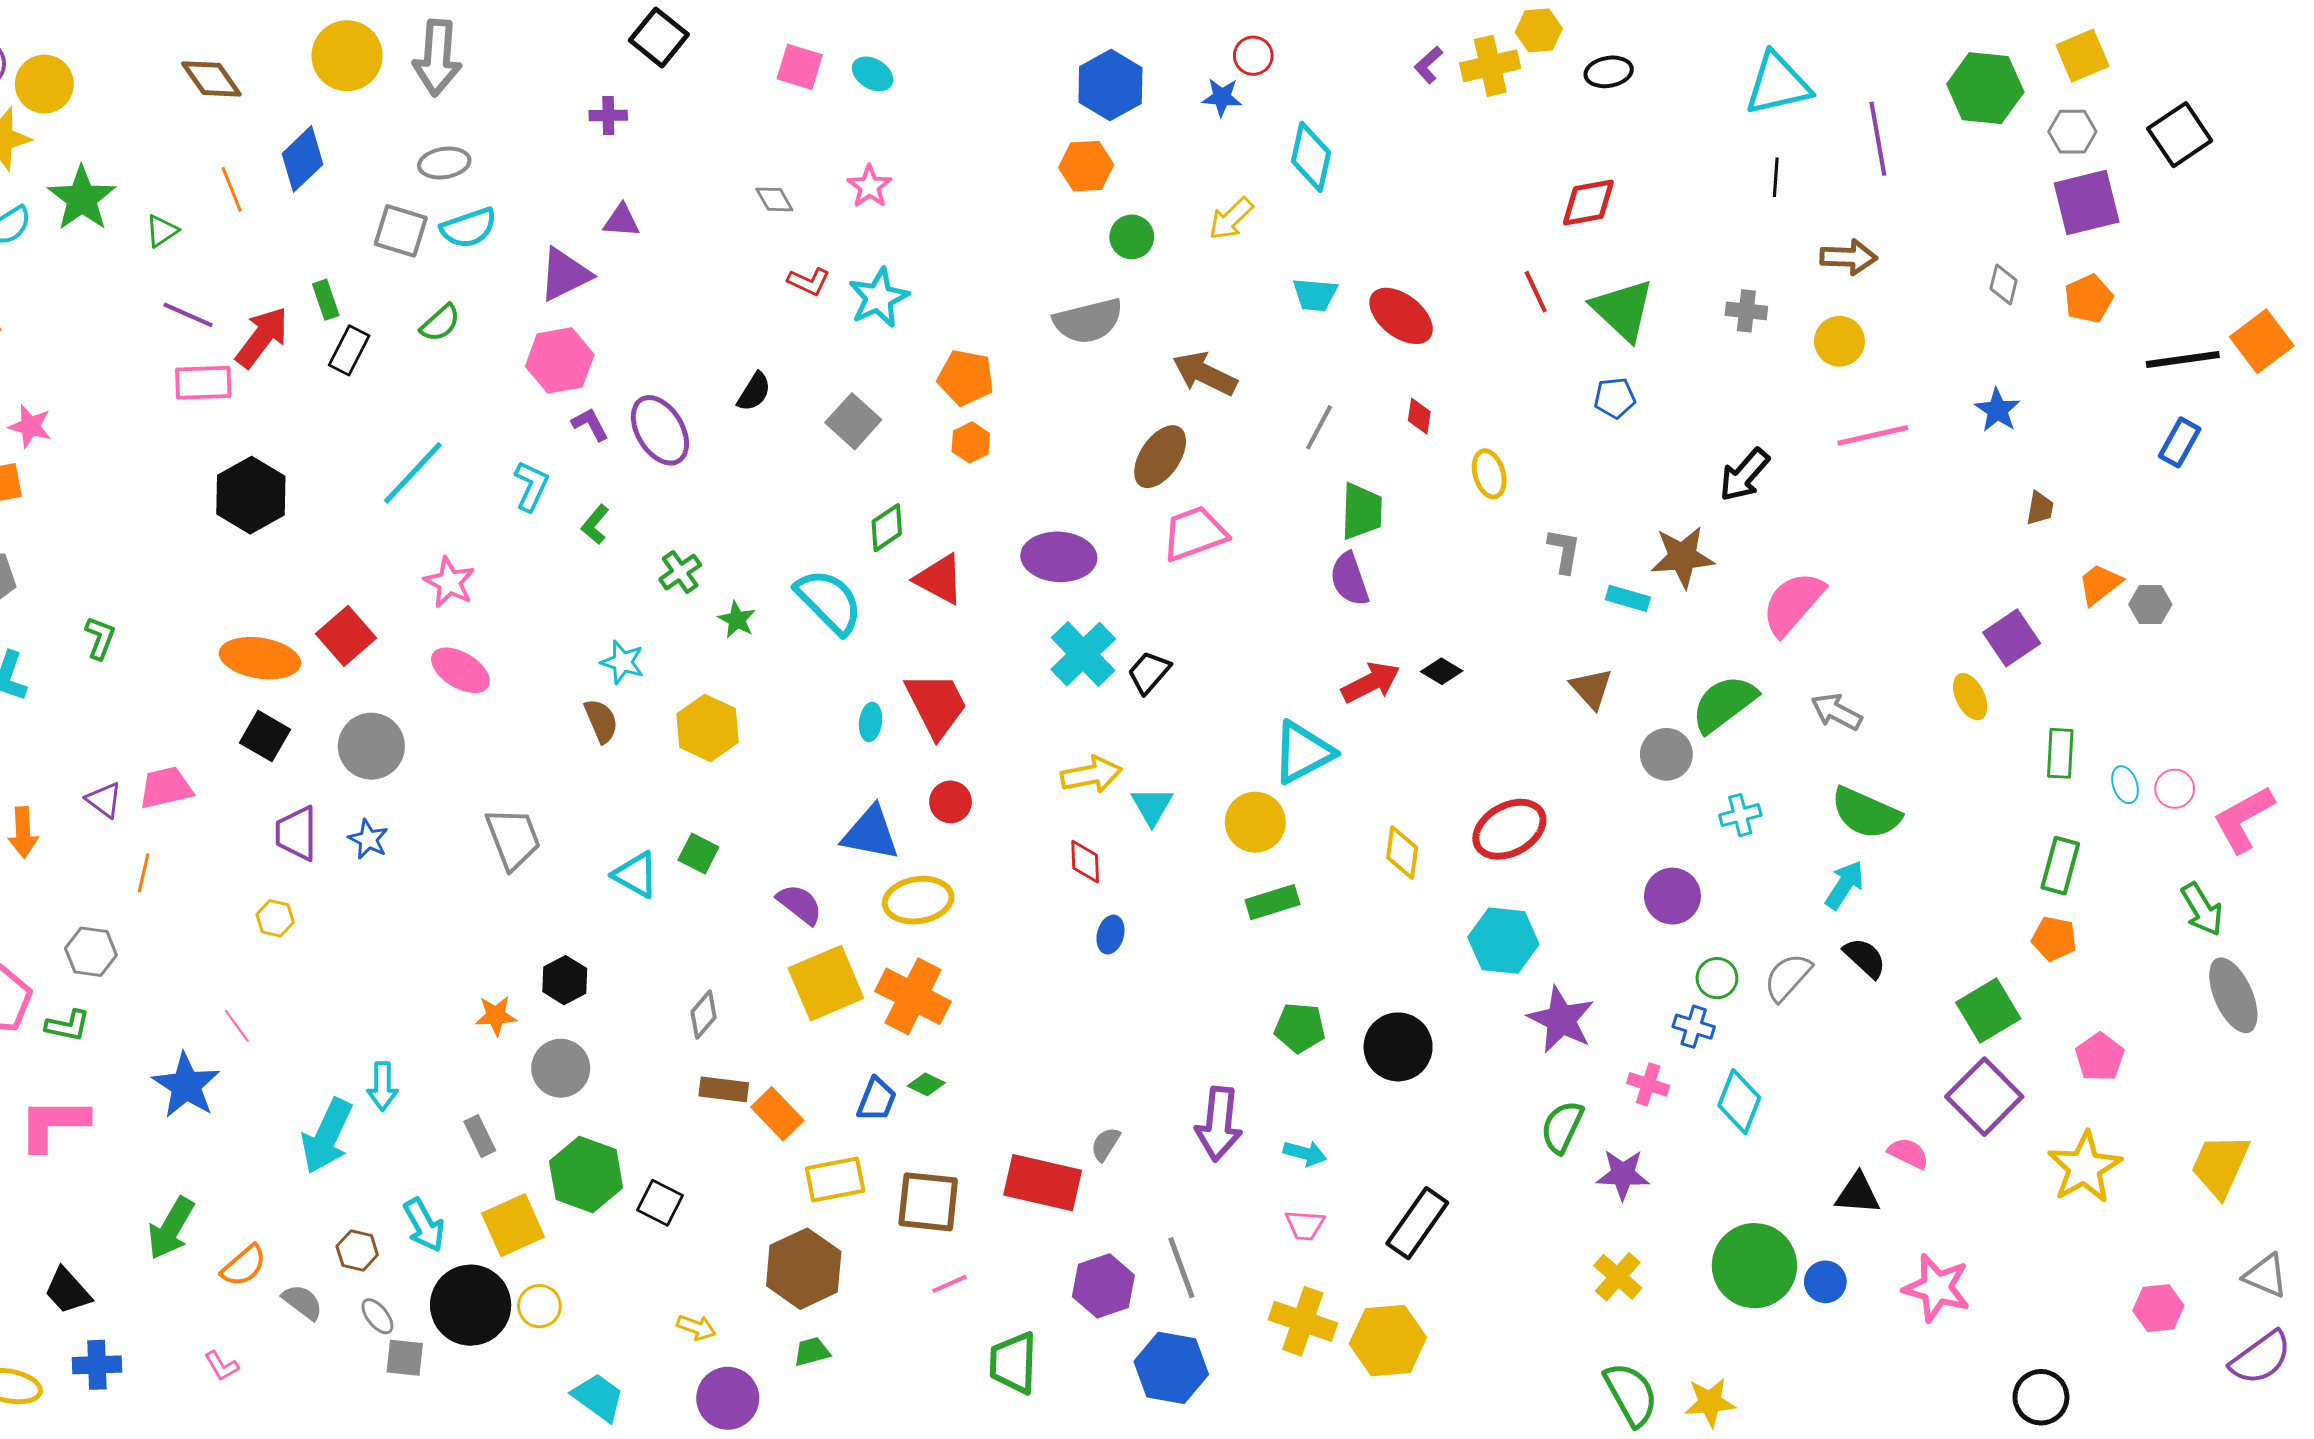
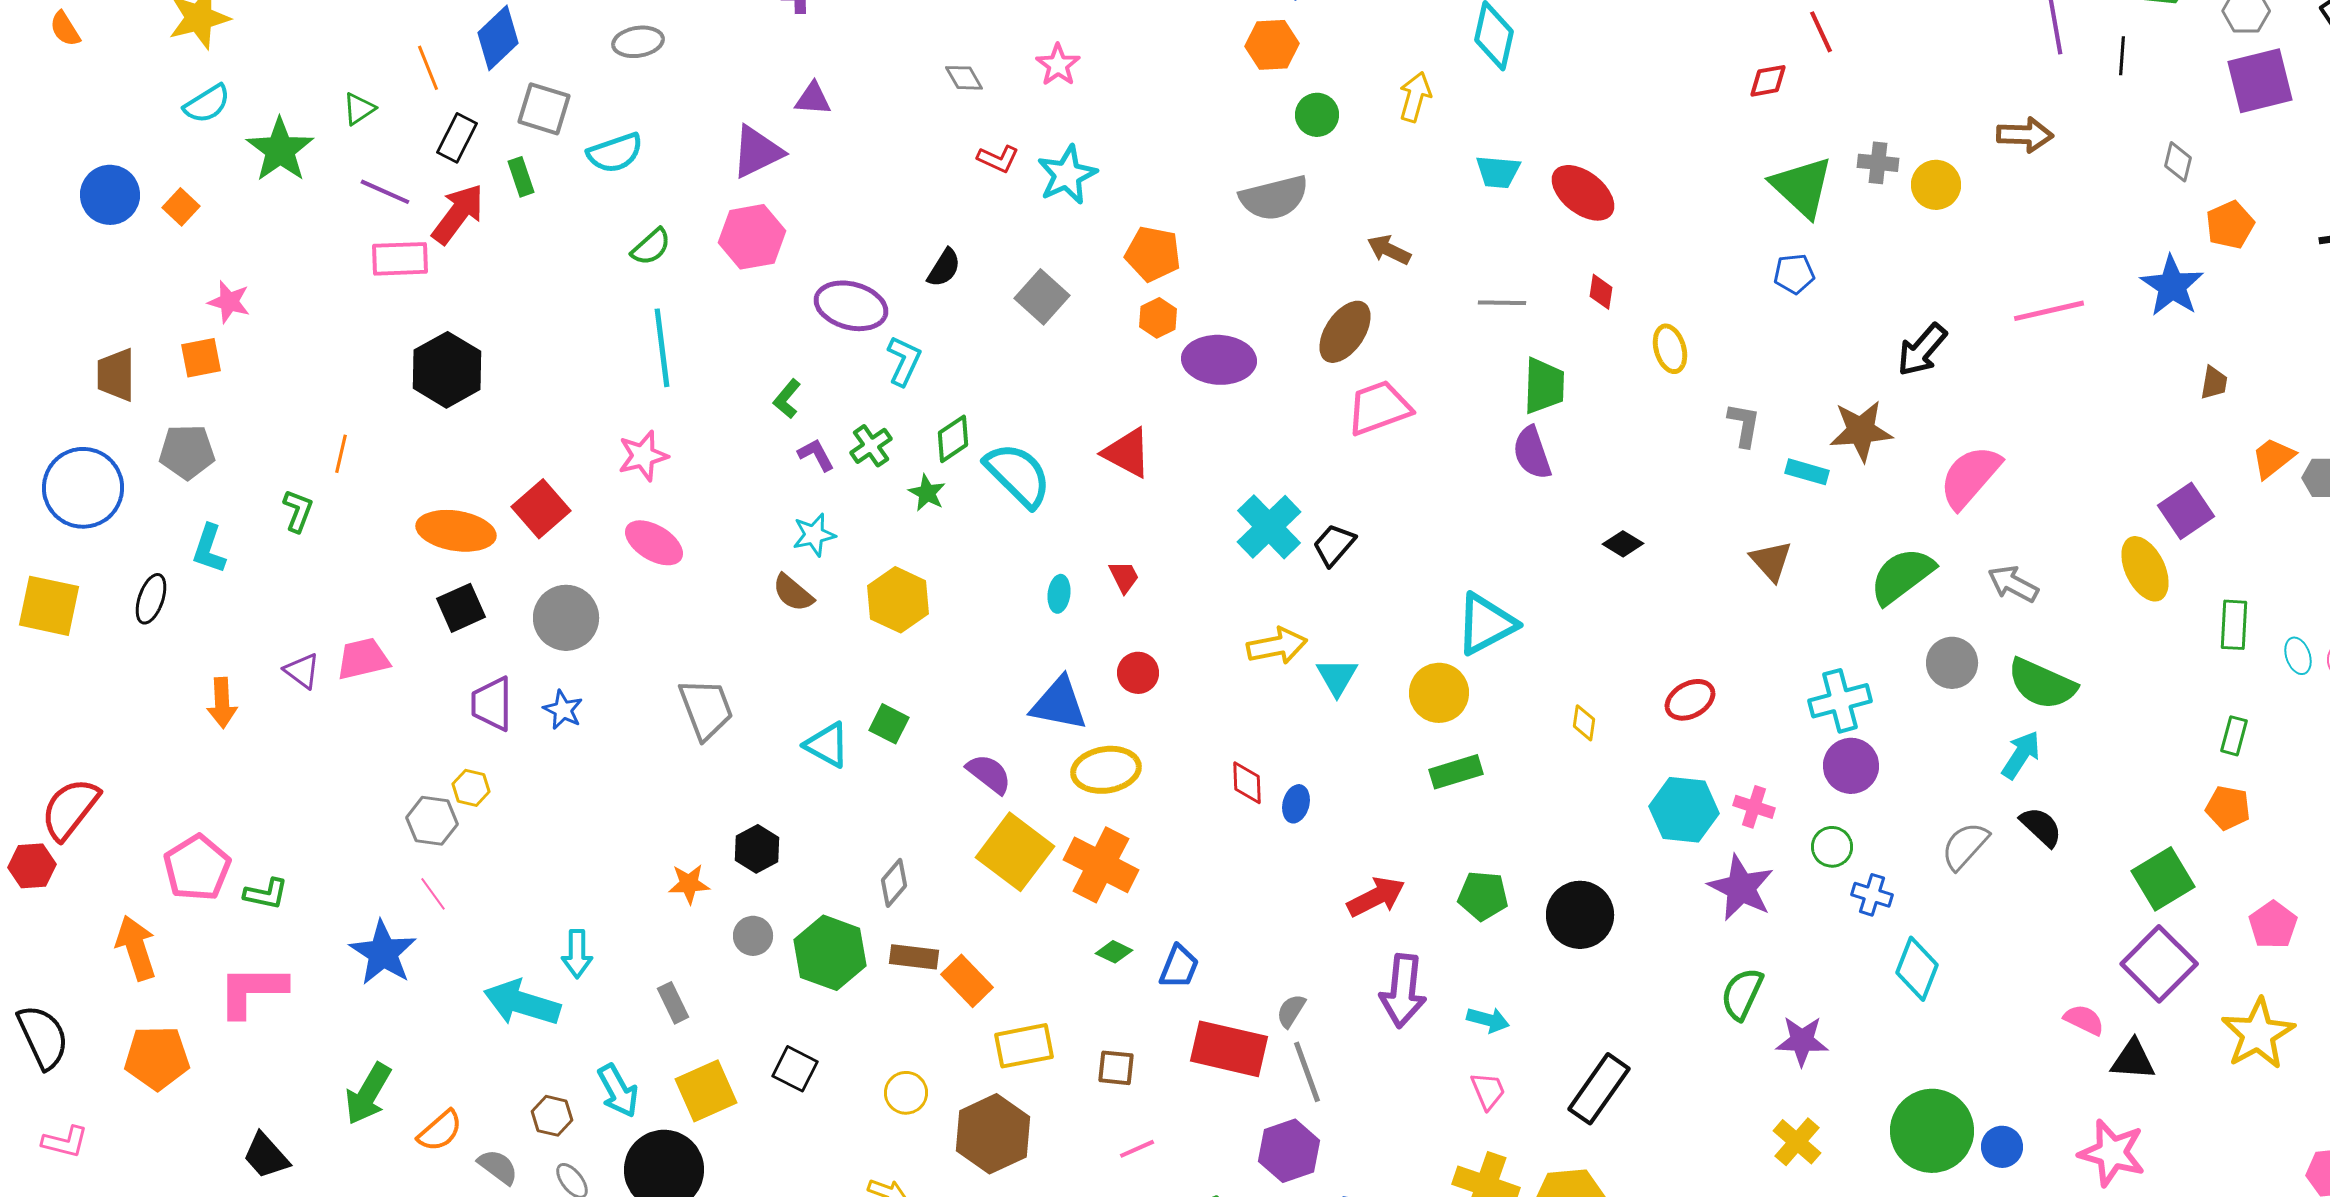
black line: (1776, 177) -> (2122, 56), moved
green star: (82, 198) -> (280, 150), moved
red diamond: (1588, 202) -> (1768, 81), size x0.7
yellow arrow: (1231, 219) -> (1415, 97), turned 150
cyan semicircle: (469, 228) -> (615, 153), moved
gray square: (401, 231) -> (544, 109), moved
red line: (1536, 292) -> (1821, 32), moved
orange pentagon: (2089, 299) -> (2230, 225), moved
gray cross: (1746, 311) -> (1878, 163), moved
green semicircle: (440, 323) -> (651, 247), moved
yellow circle: (1839, 341) -> (1936, 185), moved
black rectangle: (349, 350) -> (457, 138), moved
brown arrow: (1205, 374) -> (1389, 250), size x0.7
blue star: (1997, 410) -> (2172, 286), size x1.4
purple L-shape: (590, 424) -> (816, 455), moved
gray line: (1319, 427) -> (1502, 303), turned 63
purple ellipse: (660, 430) -> (851, 306), turned -44
cyan line: (413, 473) -> (662, 348), moved, turned -50
cyan L-shape: (531, 486) -> (904, 361), moved
green diamond: (887, 528) -> (953, 439), moved
purple ellipse: (1059, 557) -> (1219, 360), moved
pink star: (449, 582) -> (643, 456), turned 30
cyan star: (622, 662) -> (814, 535), turned -30
red arrow: (1371, 682) -> (1376, 897), moved
yellow ellipse: (1970, 697) -> (2145, 569), size x1.4
red trapezoid: (936, 705) -> (1124, 577), size x0.5
brown semicircle: (601, 721) -> (793, 593), turned 153
black square: (265, 736) -> (461, 608), turned 36
gray circle: (1666, 754) -> (1952, 663), moved
cyan cross: (1740, 815) -> (1840, 701), moved, size x1.5
red ellipse: (1509, 829) -> (1690, 700), size x0.7
yellow diamond: (1402, 853) -> (1584, 723), size x0.7
red diamond: (1085, 862) -> (1247, 783), moved
green rectangle: (2060, 866) -> (2234, 736), size x0.7
orange line: (144, 873) -> (341, 454), moved
gray hexagon: (91, 952) -> (432, 821), moved
green circle: (1717, 978) -> (1832, 847), moved
yellow square: (826, 983) -> (1015, 852), turned -30
gray circle: (561, 1068) -> (753, 936), size x0.7
pink cross: (1648, 1084) -> (1754, 807), moved
blue trapezoid: (877, 1100) -> (1179, 967), moved
cyan arrow: (327, 1136) -> (522, 1003), turned 82
green hexagon: (586, 1174) -> (830, 953), moved
black triangle: (1858, 1194) -> (2133, 1060), moved
brown square: (928, 1202) -> (1116, 1068), size x0.6
black square: (660, 1203) -> (795, 1069), moved
pink trapezoid: (1305, 1225) -> (1488, 1091), turned -117
gray line: (1181, 1268) -> (1307, 1072), moved
yellow circle: (539, 1306) -> (906, 1093), moved

